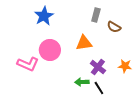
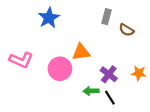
orange triangle: (84, 43) -> (81, 52), moved
pink circle: (50, 50) -> (60, 69), moved
pink L-shape: (28, 64) -> (21, 60), moved

